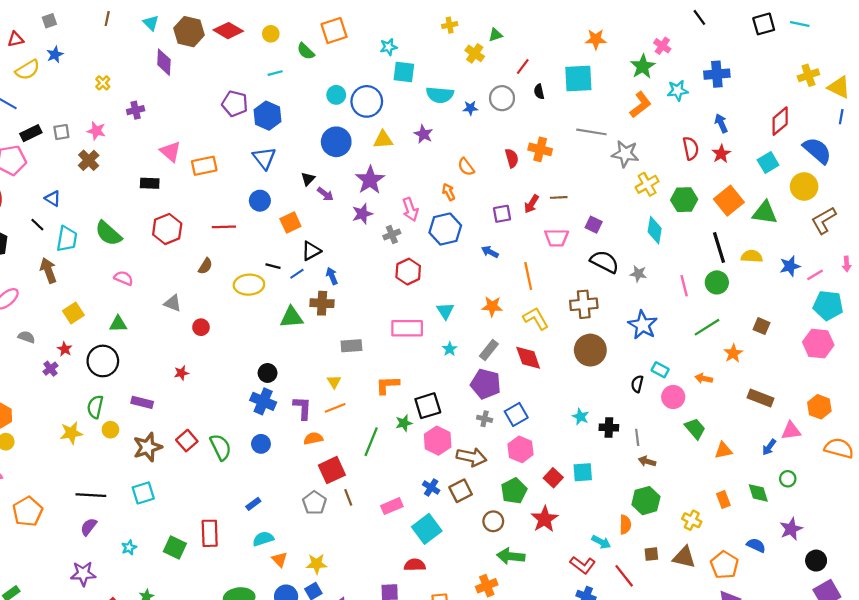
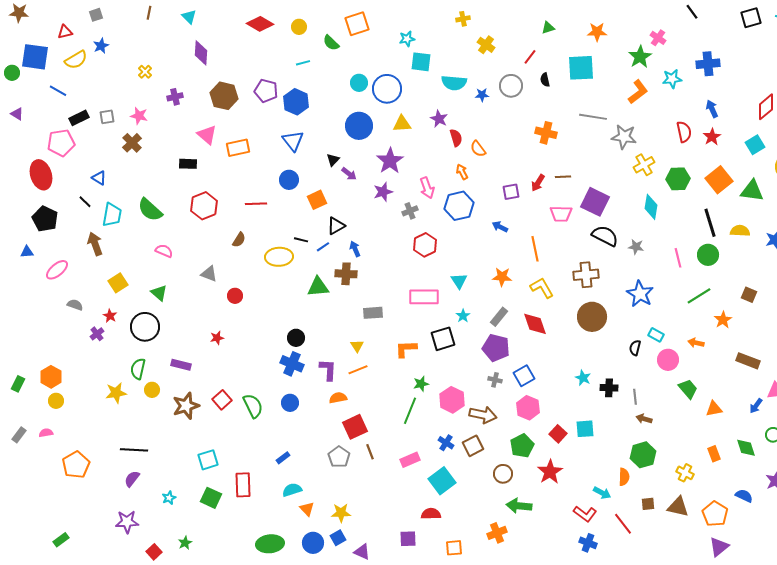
brown hexagon: (189, 32) -> (224, 96), moved
green triangle: (495, 35) -> (548, 28), moved
red semicircle: (512, 158) -> (456, 138), moved
purple square: (594, 225) -> (595, 202), size x1.8
green triangle: (118, 324) -> (159, 293), turned 42
black square: (428, 406) -> (443, 339), moved
green line: (371, 442) -> (410, 411), moved
cyan square: (143, 493) -> (208, 460), moved

